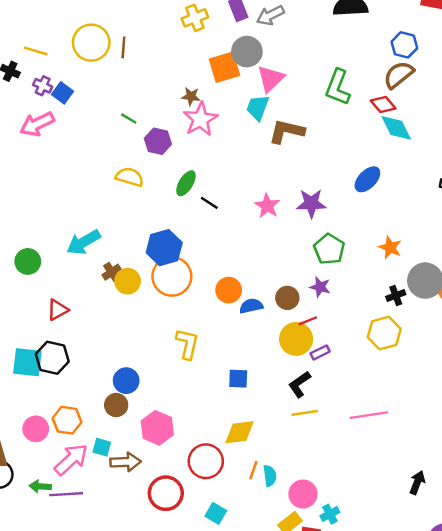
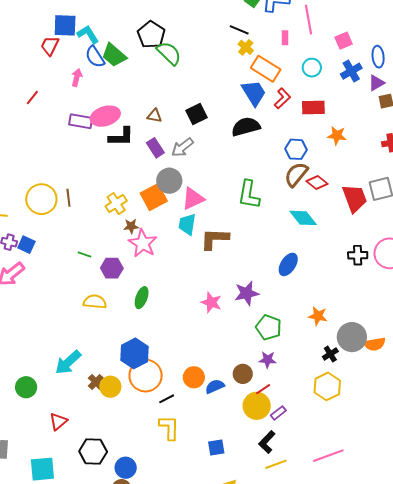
yellow cross: (195, 18) -> (116, 203), moved
pink triangle: (271, 79) -> (193, 199), turned 30
red diamond: (383, 105) -> (317, 183), moved
black line: (209, 203) -> (167, 399), moved, turned -49
black hexagon: (52, 358) -> (93, 452), moved

